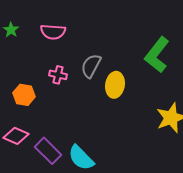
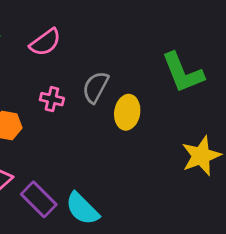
pink semicircle: (53, 32) -> (45, 42), turned -40
green L-shape: (157, 55) -> (183, 73), turned -60

